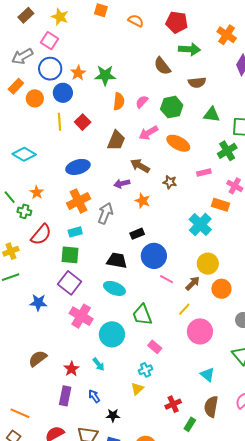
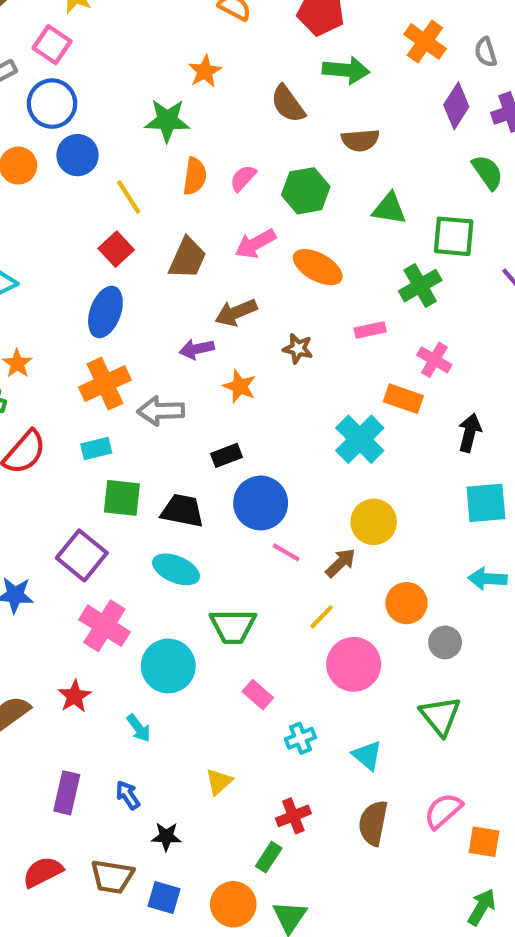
orange star: (78, 73) -> (205, 71), moved
yellow line: (60, 122) -> (129, 197), moved, turned -30
red square: (83, 122) -> (116, 249), moved
brown arrow: (140, 166) -> (236, 313), turned -54
blue ellipse: (78, 167) -> (105, 312), turned -55
gray arrow: (105, 213) -> (161, 411), turned -115
green square: (70, 255) -> (122, 498), moved
orange circle: (221, 289) -> (406, 603), moved
green trapezoid: (142, 315) -> (233, 626), turned -70
red star: (72, 369) -> (75, 696), moved
cyan cross: (145, 370) -> (300, 738), moved
green rectangle: (190, 424) -> (269, 857), moved

